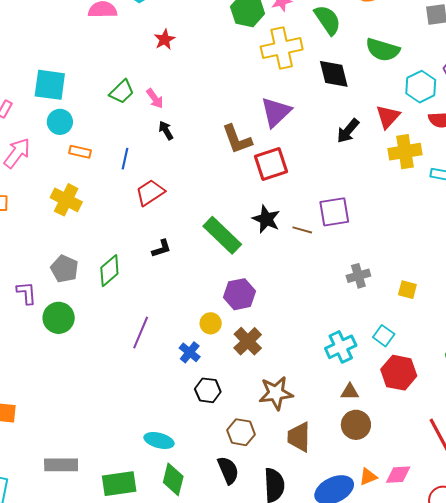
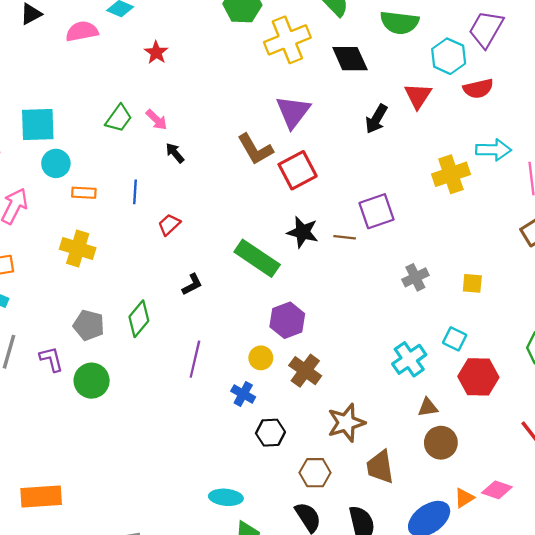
yellow cross: (405, 152) -> (451, 174), moved
red trapezoid: (150, 193) -> (169, 225), size x0.7
purple line: (141, 333) -> (195, 359), moved
pink diamond: (398, 475) -> (497, 490), turned 32

